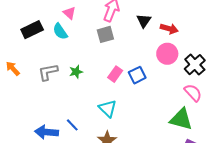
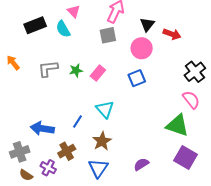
pink circle: (167, 54) -> (142, 48), moved
pink rectangle: (115, 74) -> (98, 73), moved
blue line: (72, 125) -> (77, 121), moved, turned 72

